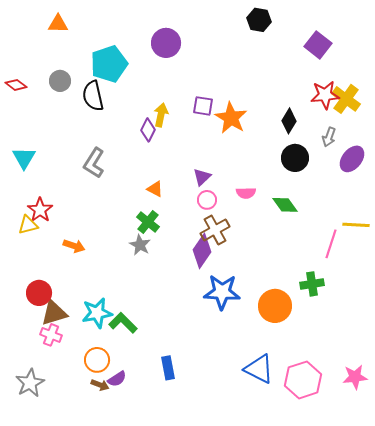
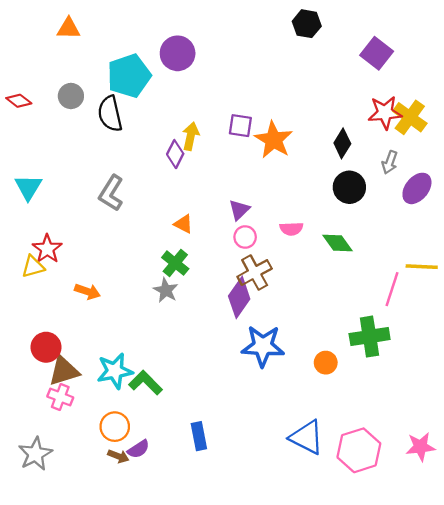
purple circle: (166, 43) -> (178, 53), moved
green cross: (312, 284) -> (370, 337), size x1.4
orange circle: (275, 306) -> (326, 363), size x0.6

